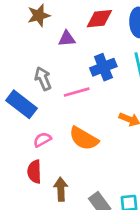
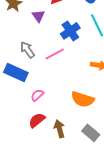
purple triangle: (67, 39) -> (38, 16), turned -48
orange semicircle: (84, 138) -> (83, 99), moved
red semicircle: (34, 172) -> (37, 120), turned 66

